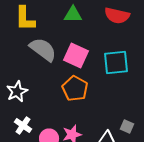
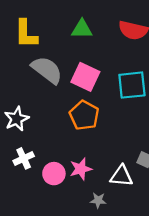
white cross: (23, 126) -> (24, 158), turned 30

